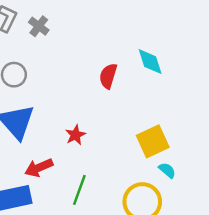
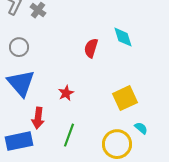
red arrow: (39, 168) -> (38, 118), turned -60
cyan semicircle: (167, 170) -> (141, 128), moved

